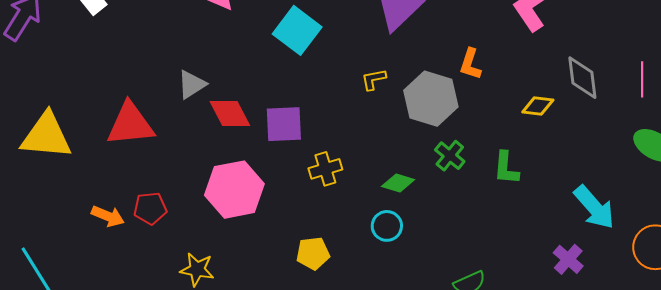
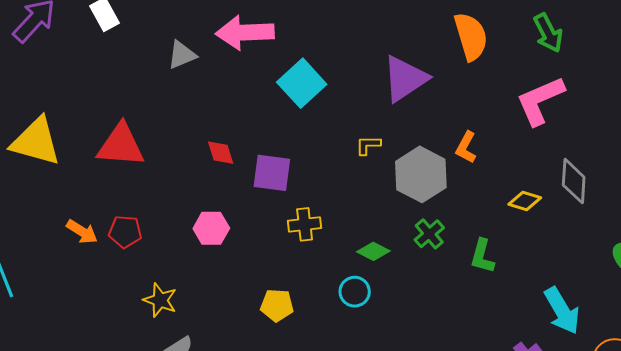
gray triangle: (192, 84) -> (182, 55), moved
red diamond: (230, 113) -> (221, 153), size x0.7
pink hexagon: (234, 190) -> (211, 228), size x0.6

